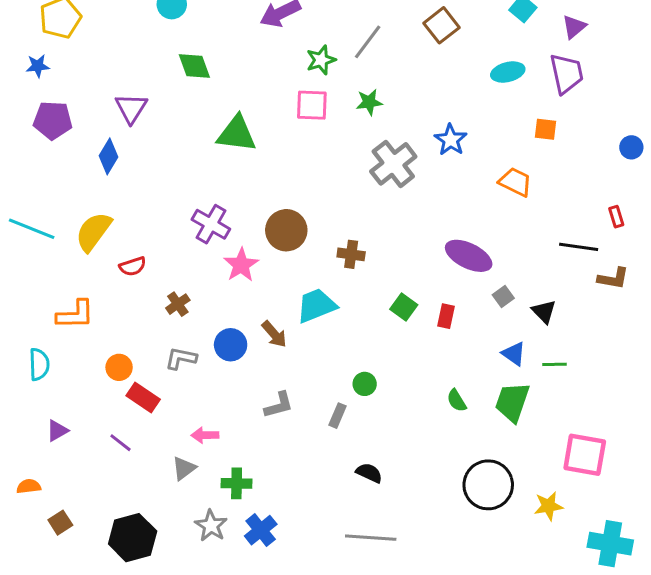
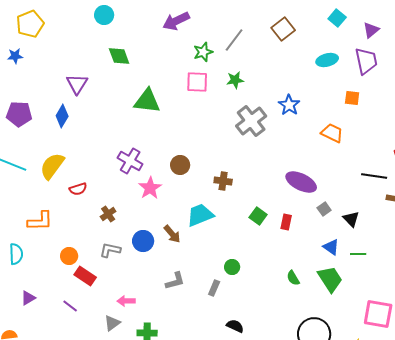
purple pentagon: (53, 120) -> (19, 114), moved
brown circle: (286, 230) -> (180, 165), size x0.7
green trapezoid: (512, 402) -> (330, 279), turned 128

